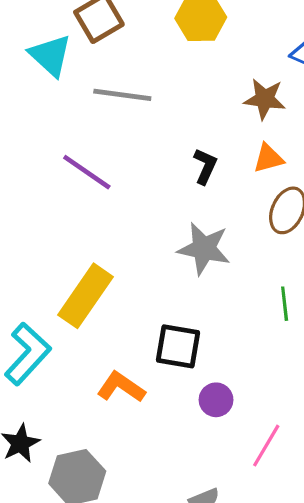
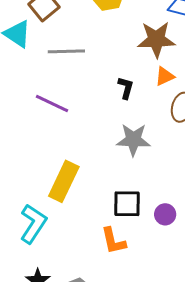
brown star: (265, 99) -> (156, 39), size x1.4
orange L-shape: (121, 387) -> (113, 241), moved, turned -128
purple circle: (216, 400) -> (165, 214), moved

